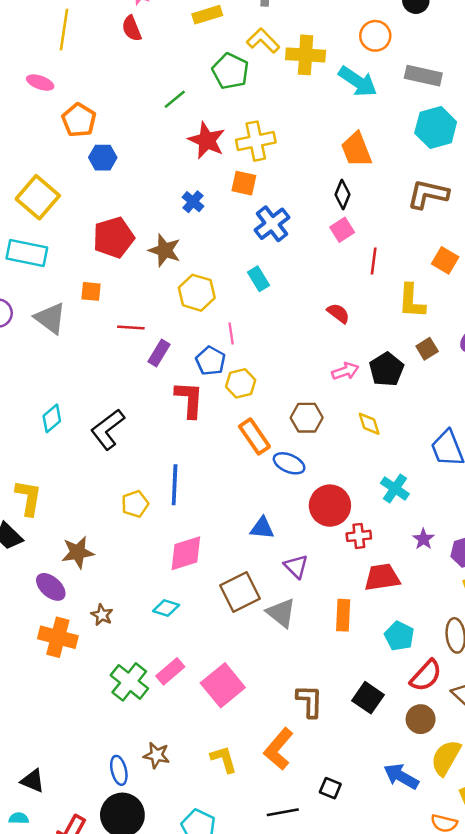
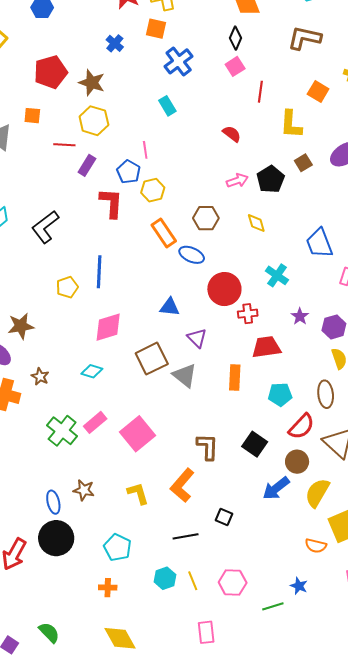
yellow hexagon: (197, 293) -> (94, 121), moved
cyan pentagon: (399, 636) -> (280, 394), turned -30
blue arrow: (401, 776) -> (276, 488), moved, turned -68

